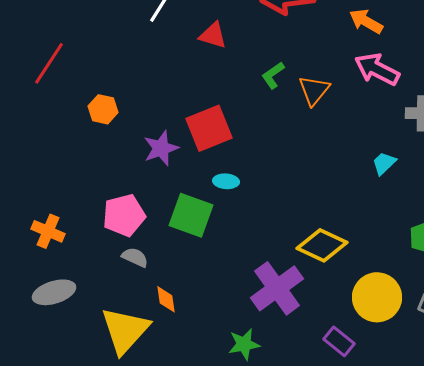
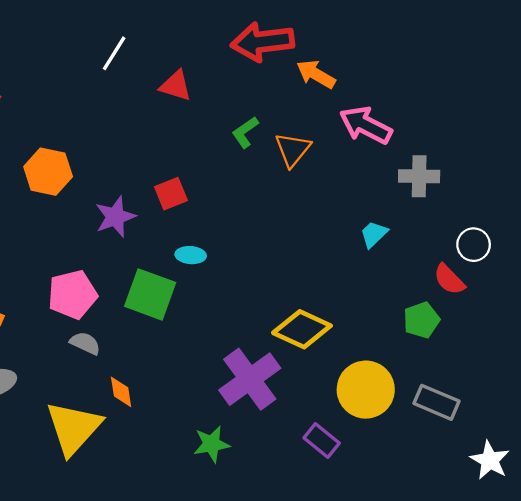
orange arrow: (366, 21) -> (316, 74), moved
orange hexagon: (103, 109) -> (48, 172), size x1.4
red square: (209, 128) -> (171, 194), size x0.6

